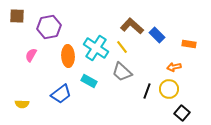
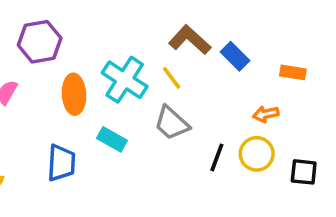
blue trapezoid: (61, 94) -> (61, 163), turned -50
black square: (182, 113) -> (304, 172), moved, turned -35

